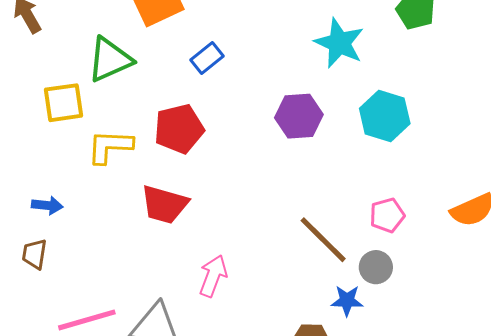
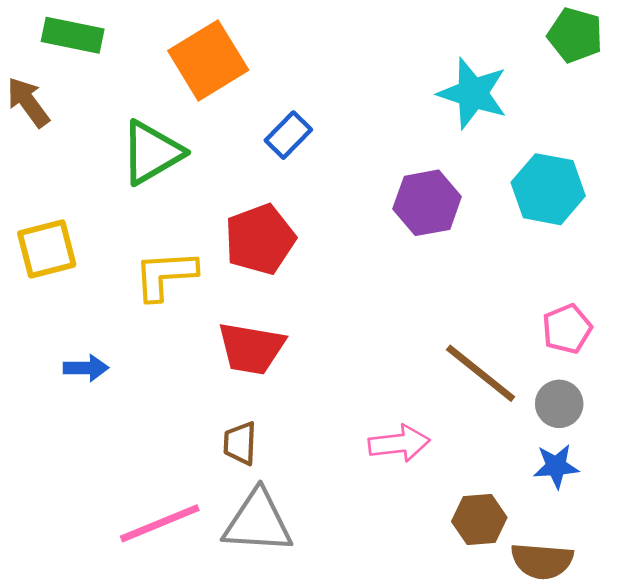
yellow square: (63, 103) -> (47, 249), moved
brown trapezoid: (34, 254) -> (240, 443), moved
pink arrow: (213, 276) -> (399, 443), moved, turned 69
blue star: (347, 301) -> (556, 466), moved

